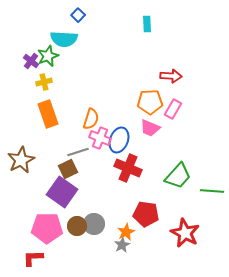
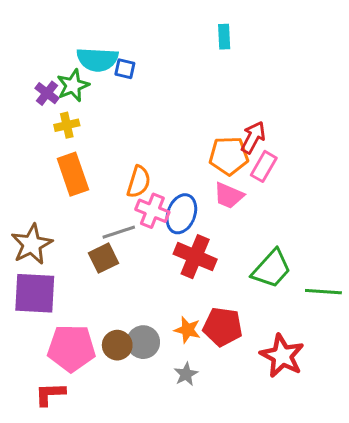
blue square: (78, 15) -> (125, 69), moved, turned -32
red arrow: (171, 76) -> (253, 137), moved, turned -65
purple square: (62, 192) -> (35, 293), moved, turned -32
orange star: (126, 232) -> (187, 330), moved, turned -30

